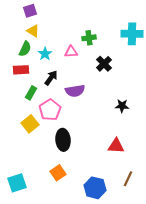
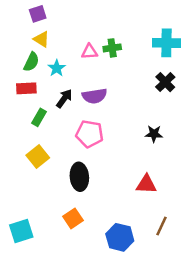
pink triangle: (71, 52) -> (89, 52), moved
black cross: (104, 64) -> (165, 82), moved
purple semicircle: (75, 91) -> (95, 96), moved
pink pentagon: (50, 110) -> (89, 134), moved, turned -30

